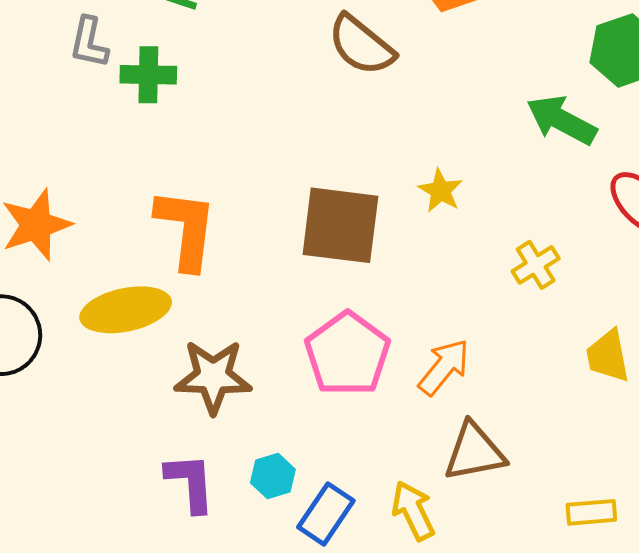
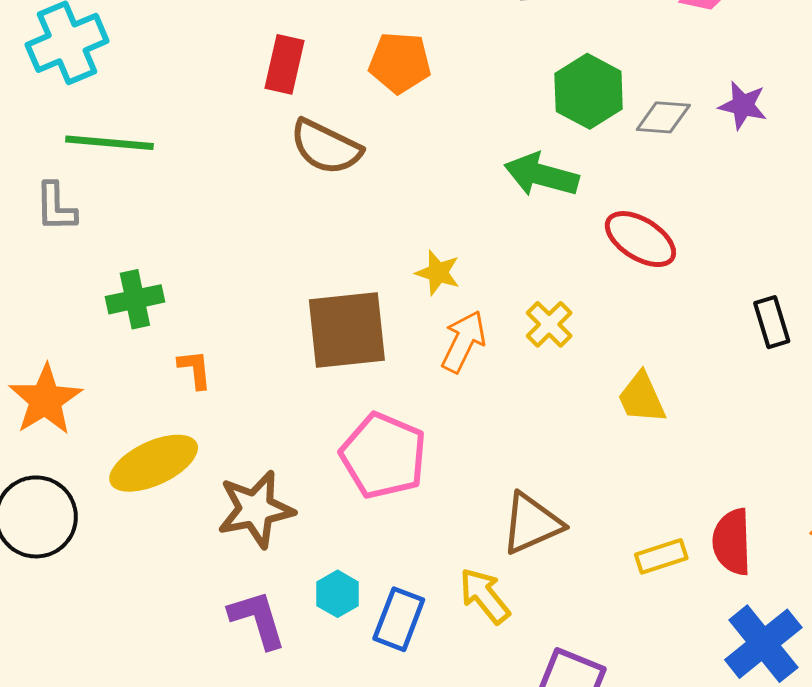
green cross: (148, 75) -> (135, 299), moved
orange L-shape: (186, 229) -> (195, 369), size x0.5
orange arrow: (444, 367) -> (463, 341), moved

